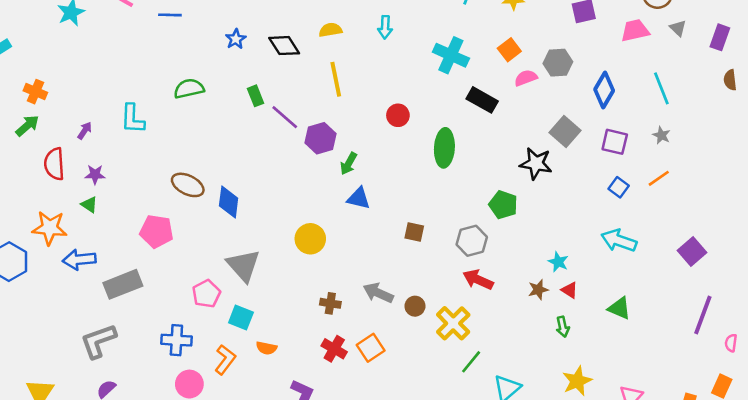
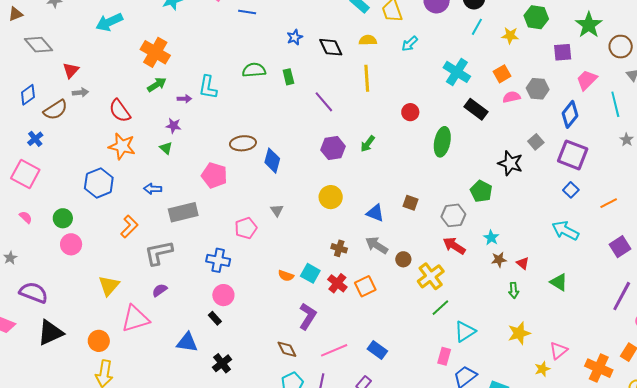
cyan arrow: (385, 27) -> (410, 44), turned 36
pink trapezoid: (635, 31) -> (587, 80), moved, turned -40
cyan line: (661, 88) -> (615, 104), moved
orange cross: (35, 92) -> (155, 52), moved, size x1.6
green rectangle: (256, 96) -> (288, 77), moved
green arrow: (27, 126) -> (157, 85), moved
purple arrow: (85, 131) -> (184, 99), moved, turned 48
gray square: (565, 131) -> (536, 142), size x0.7
gray star: (661, 135) -> (627, 140), moved
purple hexagon: (320, 138) -> (333, 148), moved
purple square: (615, 142) -> (573, 155), size x1.4
red semicircle: (54, 164) -> (120, 111), moved, turned -40
orange line: (659, 178) -> (609, 203), moved
brown ellipse: (188, 185) -> (243, 143), turned -40
blue triangle: (359, 198) -> (375, 213), moved
orange star: (50, 228) -> (122, 146), moved
blue arrow: (79, 260) -> (153, 189), size x0.7
cyan star: (558, 262) -> (491, 238), moved
gray triangle: (243, 265) -> (277, 210), size x0.5
cyan square: (241, 318) -> (310, 273), moved
orange L-shape: (225, 360) -> (129, 226), moved

